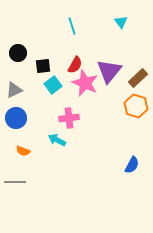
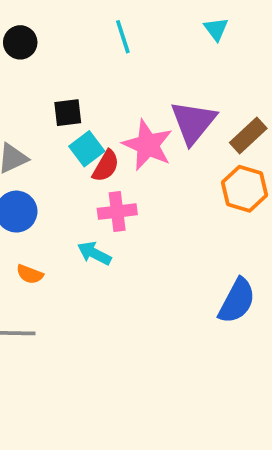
black circle: (18, 53) -> (20, 42), moved
red semicircle: (75, 65) -> (106, 166), moved
blue semicircle: (132, 165) -> (237, 301), size x1.4

